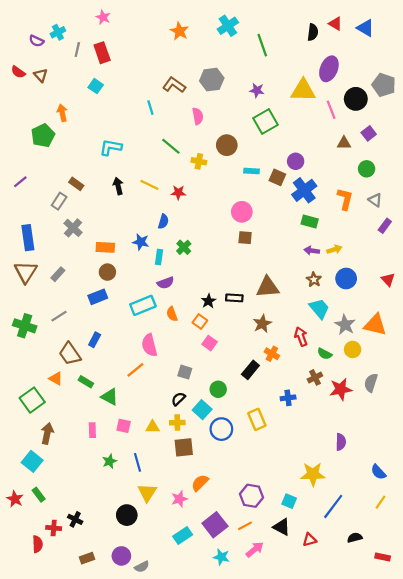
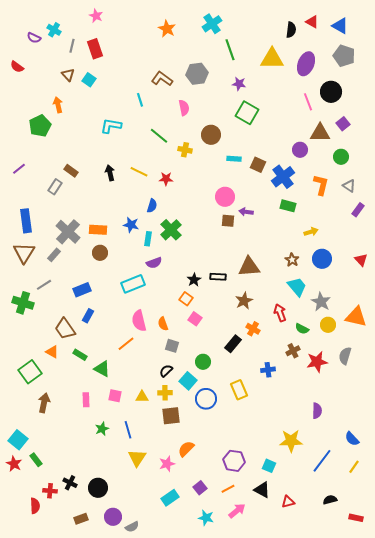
cyan cross: (58, 32) -> (54, 30), turned -32
green line: (262, 45) -> (230, 50), moved
brown triangle: (41, 75) -> (68, 75), moved
gray pentagon: (384, 85) -> (344, 56), moved
yellow triangle: (303, 90) -> (272, 59), moved
green square: (265, 122) -> (247, 113), turned -30
brown triangle: (344, 143) -> (320, 133), size x1.5
cyan L-shape: (111, 147) -> (111, 126), moved
purple circle: (296, 161) -> (300, 150), moved
gray cross: (73, 228) -> (68, 232), moved, size x1.4
green cross: (184, 247) -> (171, 230), size x1.5
purple arrow: (312, 251) -> (246, 212), moved
blue rectangle: (98, 297) -> (82, 290), moved
orange semicircle: (172, 314) -> (163, 324), moved
gray line: (59, 316) -> (44, 285), moved
orange triangle: (375, 325) -> (356, 317), moved
cyan square: (32, 461) -> (18, 440), moved
blue line: (333, 506) -> (322, 461), moved
black circle: (127, 515) -> (98, 488), moved
purple square: (215, 525) -> (200, 488), size x0.6

